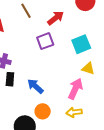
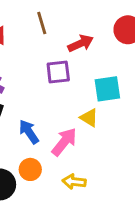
yellow triangle: (88, 68) -> (89, 118), moved
pink arrow: (75, 89) -> (64, 142), moved

